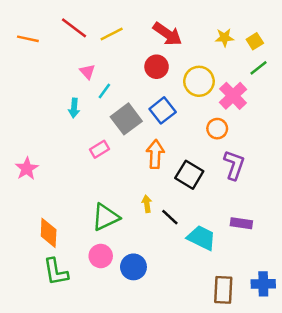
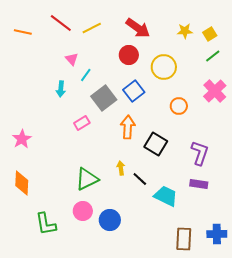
pink cross: (233, 96) -> (215, 91), moved
purple L-shape: (234, 165) -> (200, 153), moved
orange diamond: (49, 233) -> (22, 183), moved

